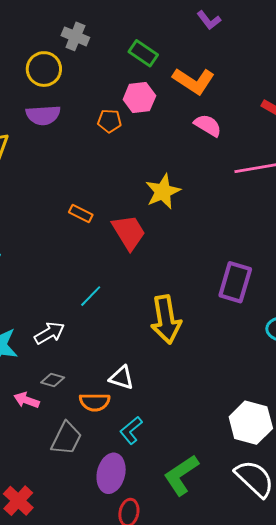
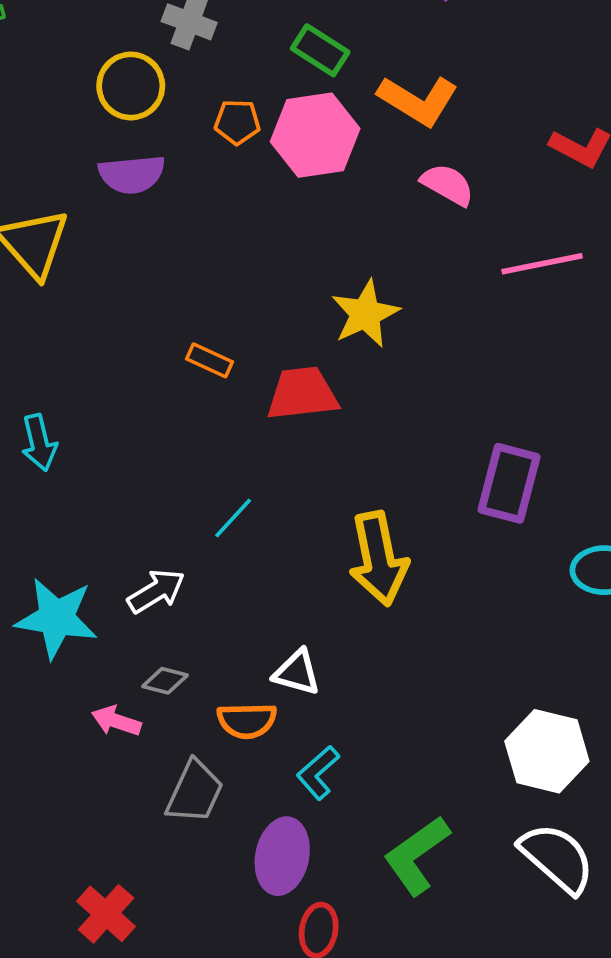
pink hexagon: (139, 98) -> (315, 135), size x1.4
orange pentagon: (109, 121) -> (237, 122), moved
red trapezoid: (129, 232) -> (302, 394), turned -63

